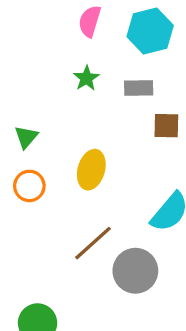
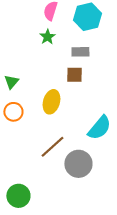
green star: (86, 78) -> (47, 37), moved
brown square: (166, 126) -> (74, 75), moved

